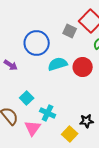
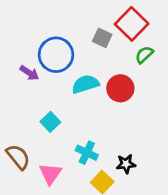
purple arrow: (11, 65) -> (29, 73), moved
cyan square: (27, 98) -> (50, 122), moved
cyan cross: (48, 113) -> (87, 153), moved

